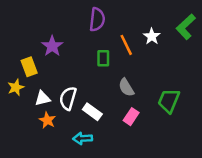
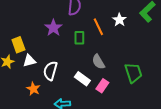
purple star: (52, 46) -> (53, 28), moved
white triangle: (42, 98) -> (29, 61), moved
green trapezoid: (169, 101) -> (133, 73), turned 140
white rectangle: (92, 112) -> (82, 79), moved

